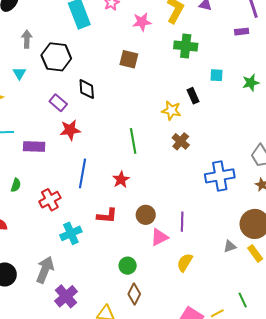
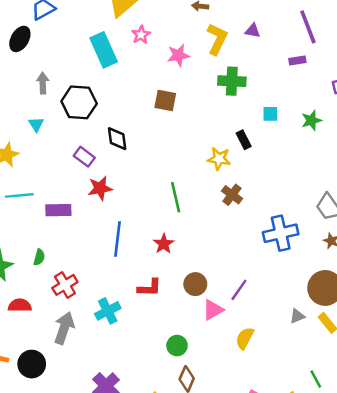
red cross: (50, 200) -> (65, 285), moved
purple line: (182, 222) -> (239, 290), turned 36
gray arrow: (45, 270) -> (64, 328), moved

